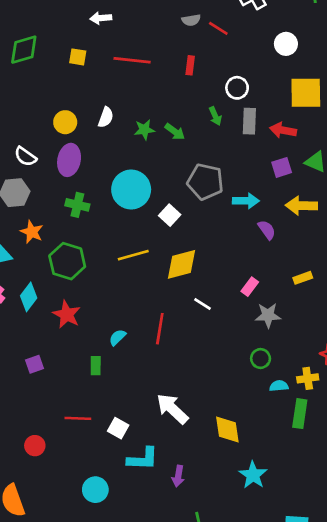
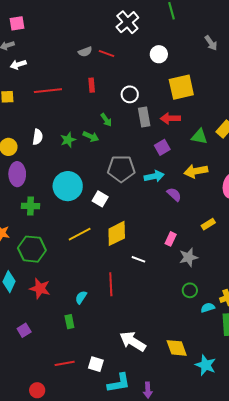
green arrow: (215, 116) -> (106, 120), moved
purple square: (282, 167) -> (162, 147), moved
cyan star: (253, 475) -> (205, 365), moved

